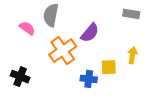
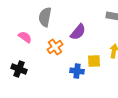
pink semicircle: (27, 28) -> (25, 37), moved
orange cross: (63, 51) -> (55, 47), size x0.7

